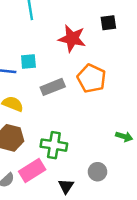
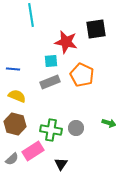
black square: (108, 23) -> (96, 29), size x1.5
cyan square: (28, 62) -> (51, 61), moved
gray circle: (97, 172) -> (76, 128), moved

